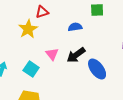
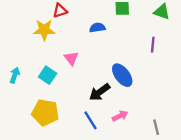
yellow star: (28, 29) -> (44, 30), turned 30
black arrow: (76, 55) -> (100, 92), moved

